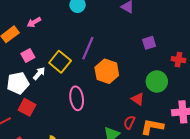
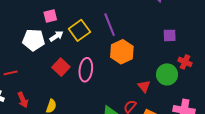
purple line: (88, 48) -> (110, 25), turned -60
red cross: (179, 60) -> (185, 62), moved
red square: (27, 107) -> (61, 67), moved

